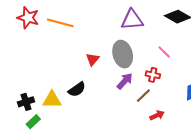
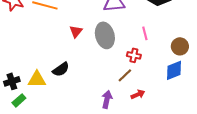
pink line: (164, 52) -> (145, 33), turned 32
red triangle: (92, 59) -> (76, 31), moved
purple arrow: (125, 81) -> (107, 99), moved, turned -30

